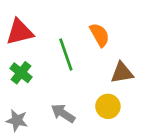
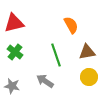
green line: (66, 54) -> (56, 55), moved
yellow circle: (108, 106) -> (89, 77), moved

